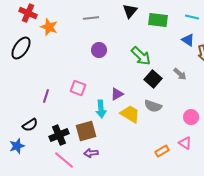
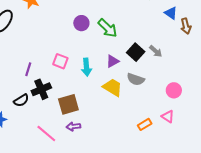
green arrow: (141, 56) -> (108, 28), moved
gray arrow: (180, 74) -> (156, 51), moved
purple triangle: (117, 94) -> (113, 61), moved
cyan arrow: (101, 109) -> (86, 67), moved
black semicircle: (30, 125) -> (21, 100), moved
black cross: (59, 135) -> (41, 89), moved

